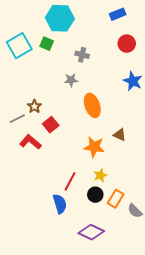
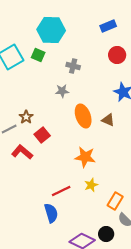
brown triangle: (120, 135) -> (108, 120), moved
red line: (70, 181) -> (61, 191), turned 36
black circle: (95, 195) -> (106, 234), moved
orange rectangle: (116, 199) -> (115, 201), moved

